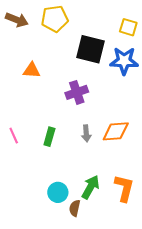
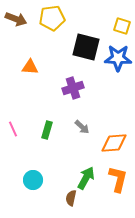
orange diamond: (116, 131) -> (114, 143), moved
gray arrow: (86, 133) -> (82, 127), turned -42
cyan circle: (58, 192) -> (33, 180), moved

